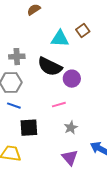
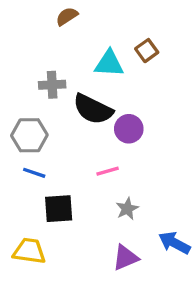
gray cross: (17, 57) -> (52, 85), moved
purple triangle: (70, 158) -> (126, 258), turned 48

